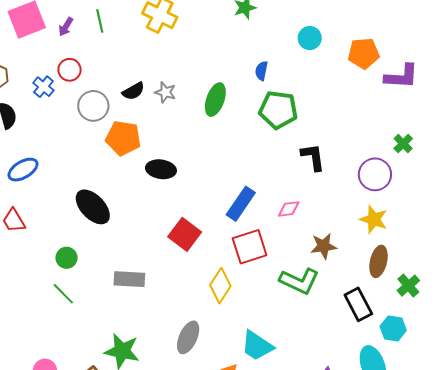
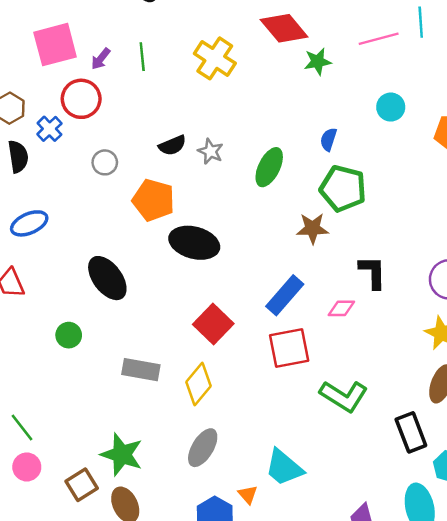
red circle: (70, 70) -> (81, 99), moved, size x1.4
blue cross: (43, 87) -> (49, 129), moved
gray circle: (93, 106) -> (105, 162), moved, size x0.7
black L-shape: (313, 157) -> (373, 272), moved
black ellipse: (161, 169) -> (194, 243), size x1.4
brown star: (324, 246) -> (313, 228), moved
yellow diamond: (220, 286) -> (198, 384), moved
green line: (63, 294) -> (22, 428), moved

